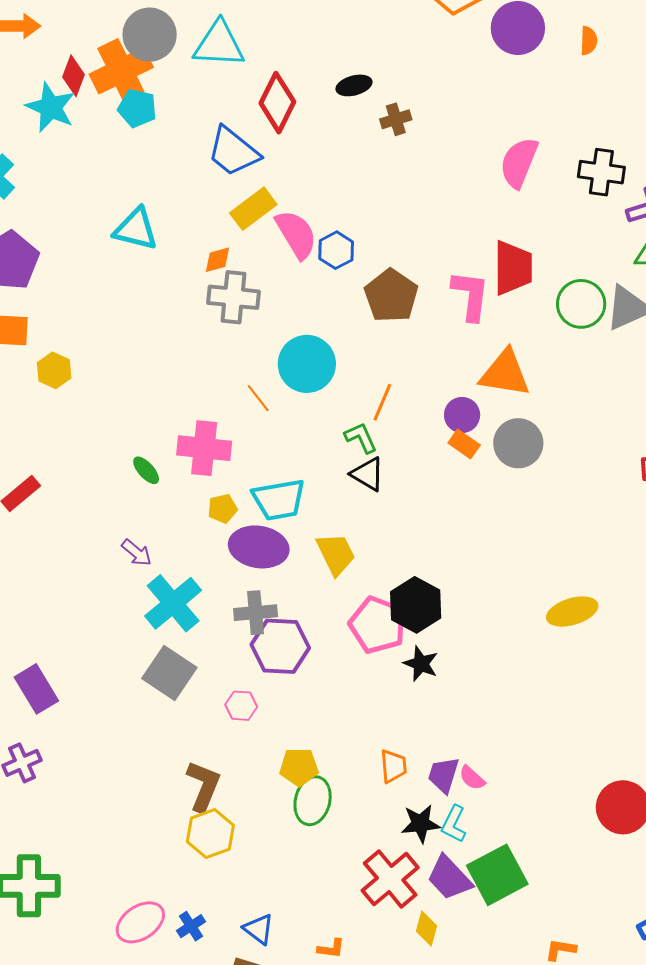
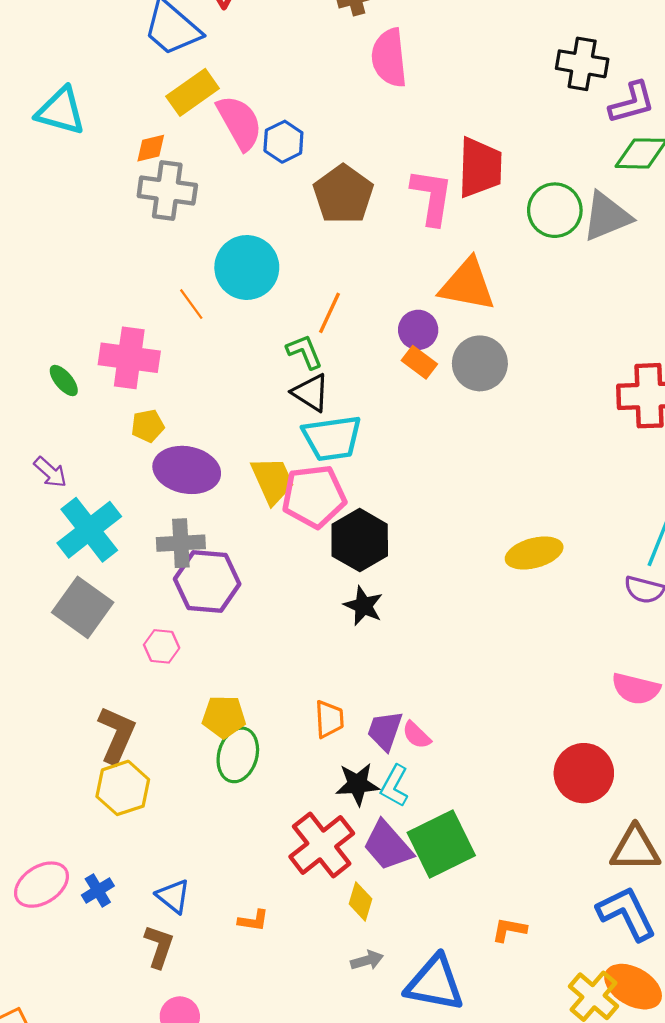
pink semicircle: (519, 163) -> (389, 58), moved, turned -30
cyan trapezoid: (279, 500) -> (332, 438), moved
pink pentagon: (378, 625) -> (314, 496), moved, turned -30

